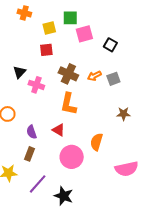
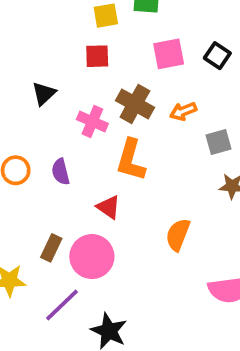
pink square: (84, 34) -> (169, 54), moved
gray square: (113, 79) -> (218, 142), moved
pink cross: (36, 85) -> (92, 122), moved
purple semicircle: (32, 132) -> (61, 172), moved
pink circle: (72, 157) -> (92, 257), moved

